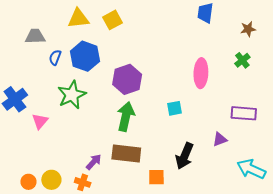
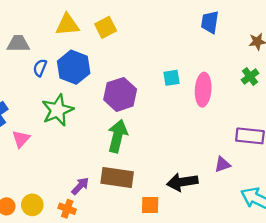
cyan square: (174, 108) -> (171, 78), moved
black arrow: (185, 156) -> (182, 182), turned 56

